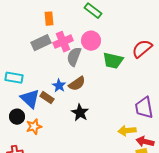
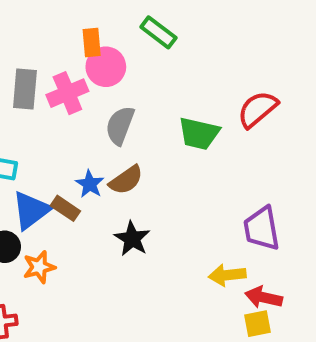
orange rectangle: (49, 19) -> (92, 42), moved
pink circle: (91, 41) -> (106, 67), moved
pink cross: (63, 42) -> (67, 93), moved
gray rectangle: (41, 43) -> (25, 89), moved, turned -60
blue triangle: (30, 99) -> (31, 210), turned 40

